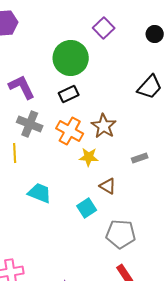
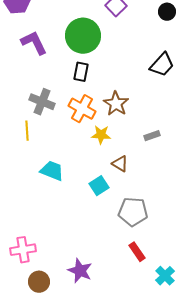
purple L-shape: (22, 87) -> (34, 43), moved
black rectangle: (69, 94) -> (81, 72), turned -54

